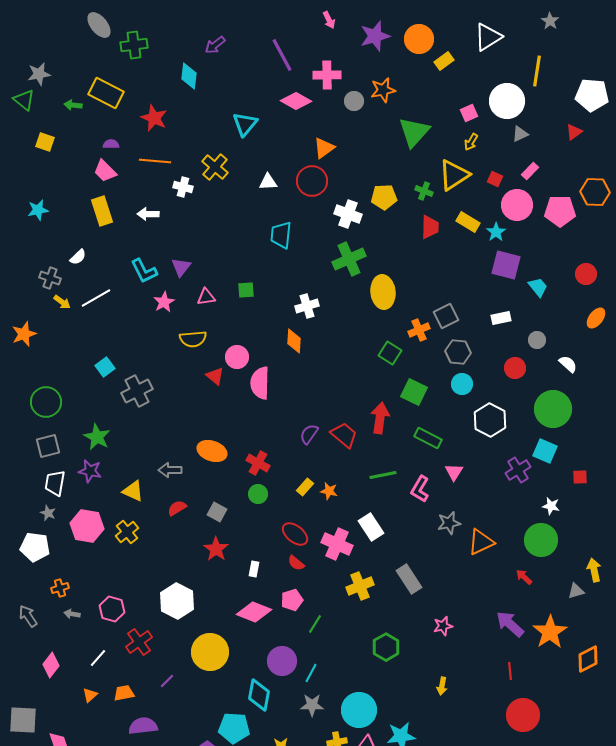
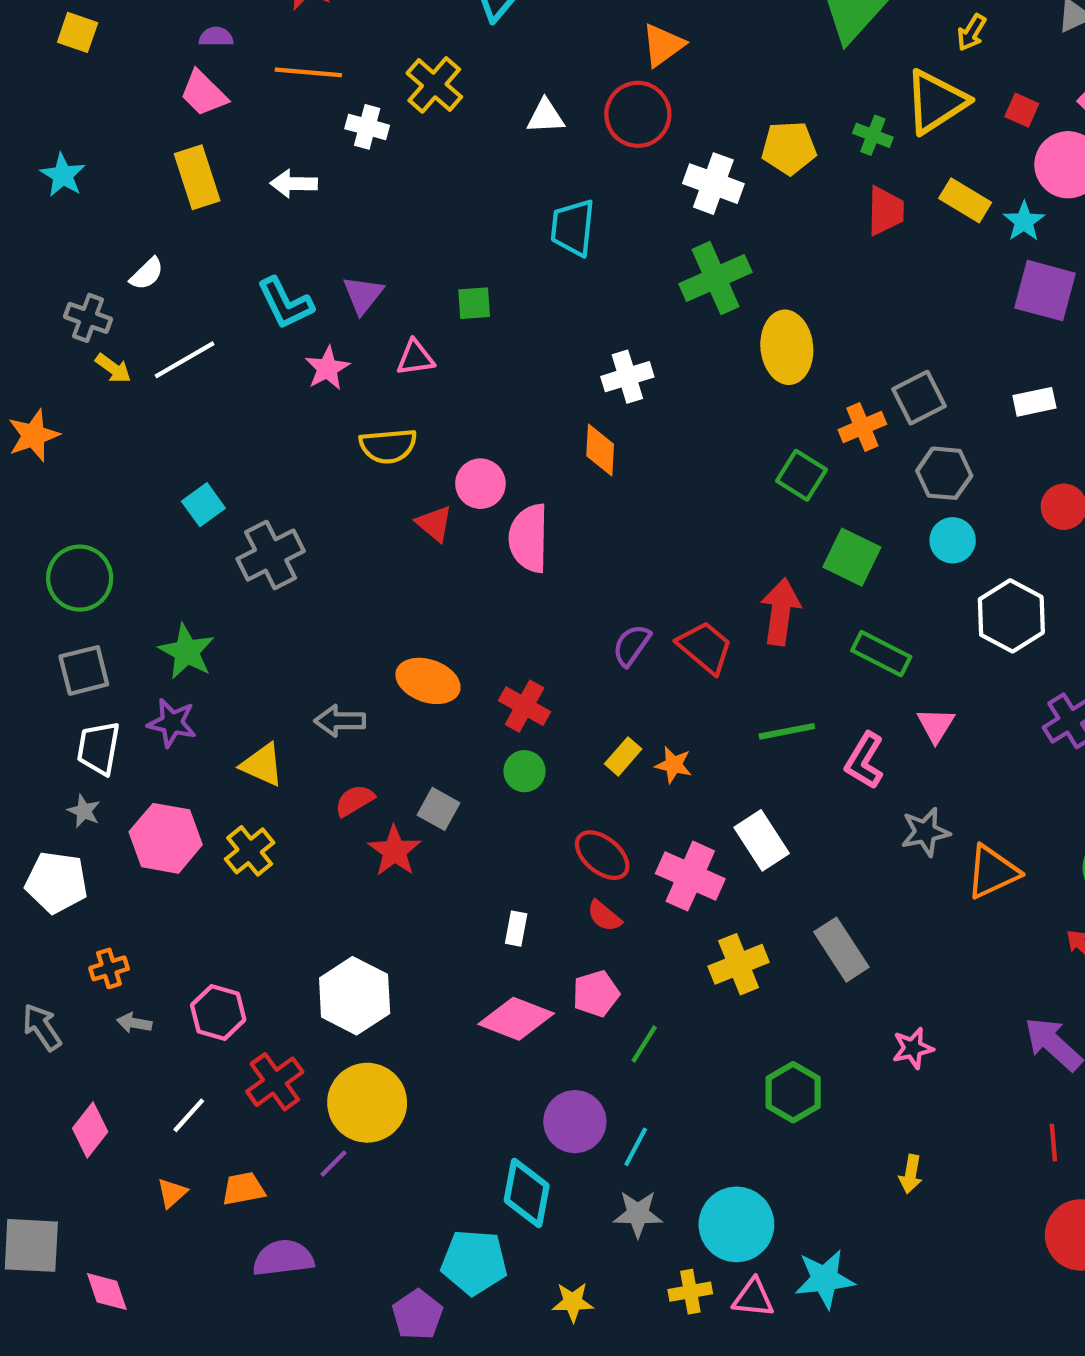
cyan star: (38, 210) -> (63, 175), turned -30
green square: (246, 290) -> (474, 303), moved
red star: (216, 549) -> (394, 851), moved
yellow circle: (210, 652) -> (367, 1103), moved

